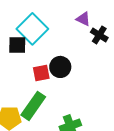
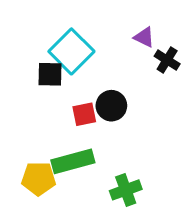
green rectangle: (33, 106) -> (73, 161), turned 40

